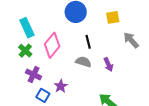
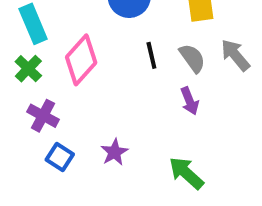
gray semicircle: (83, 62) -> (192, 58), moved, turned 35
purple star: (61, 86) -> (114, 152), moved

